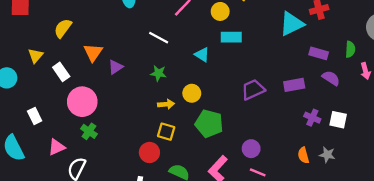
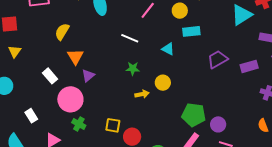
yellow semicircle: (63, 28) -> (62, 32), moved
yellow triangle: (36, 56) -> (15, 51), moved
purple triangle: (116, 67) -> (88, 76), moved
purple trapezoid: (253, 90) -> (218, 59), moved
green pentagon: (209, 124) -> (194, 115), moved
yellow square: (166, 132) -> (113, 125), moved

